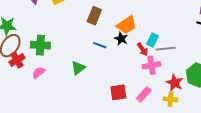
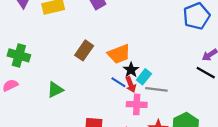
brown rectangle: (94, 16) -> (84, 50), moved
black star: (121, 39) -> (131, 70), moved
blue line: (100, 45) -> (118, 82), moved

